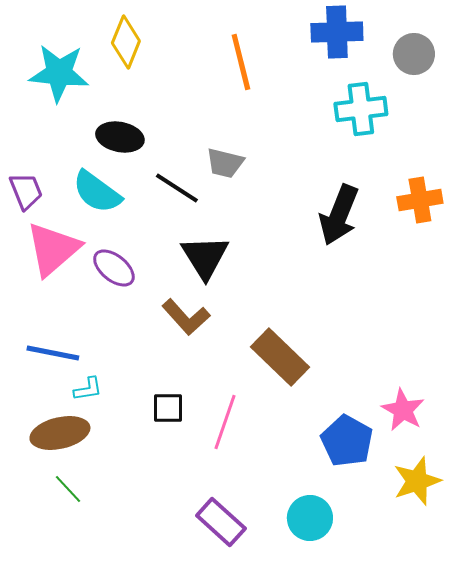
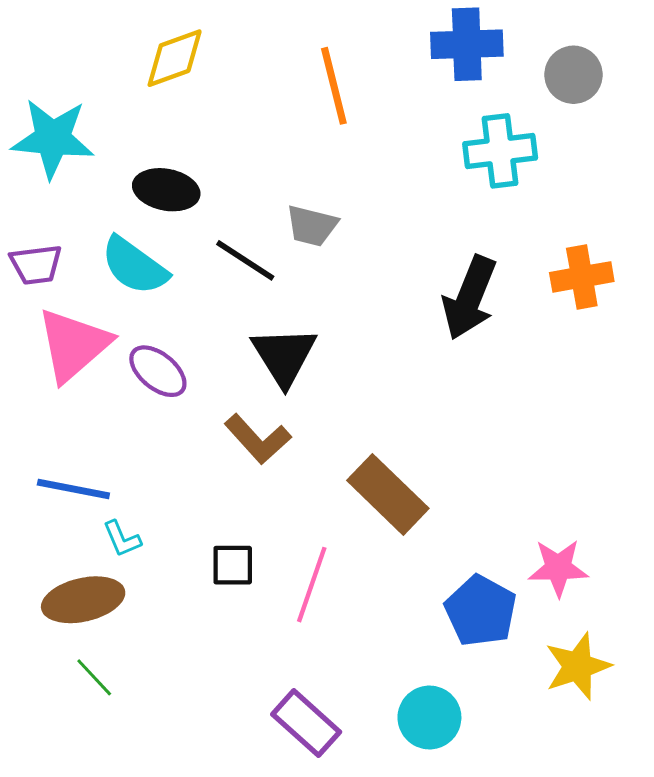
yellow diamond: (126, 42) -> (175, 58), turned 48
cyan star: (59, 73) -> (53, 138), moved
purple trapezoid: (26, 191) -> (36, 265), turned 105
cyan L-shape: (88, 389) -> (122, 539), turned 76
pink star: (403, 410) -> (558, 568), turned -30

